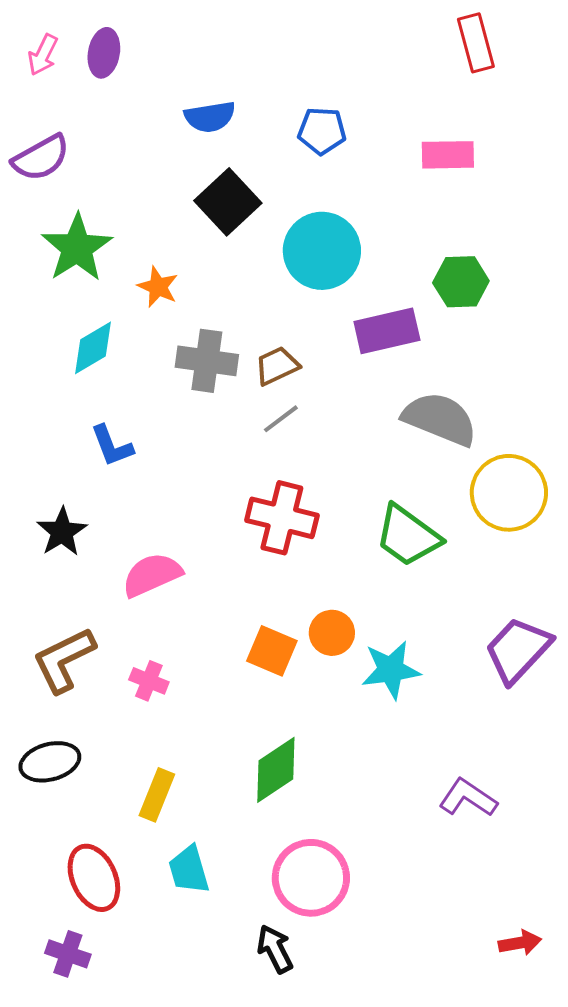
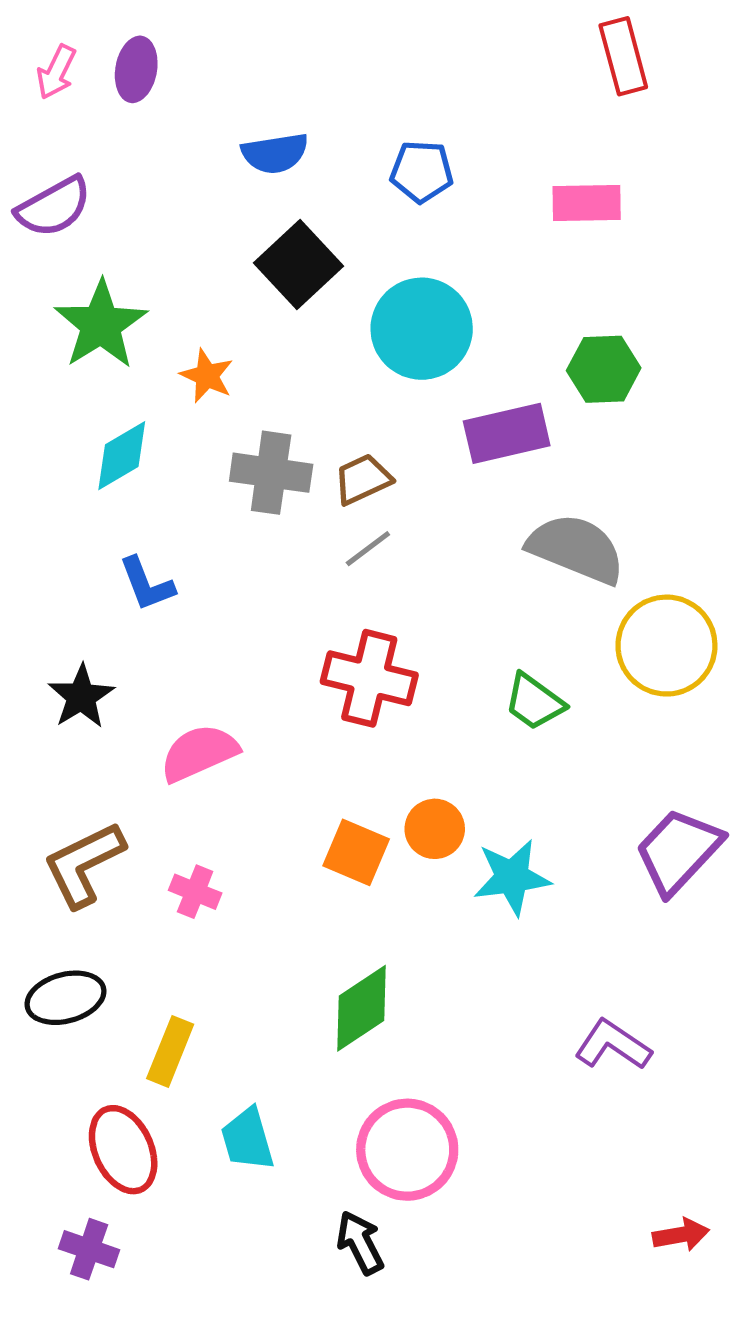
green trapezoid: (408, 536) -> (534, 702), size x0.7
yellow rectangle: (157, 795) -> (170, 1051), moved

